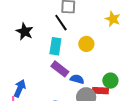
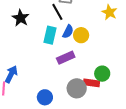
purple rectangle: (60, 69) -> (66, 58), moved, turned -66
blue semicircle: (77, 79) -> (68, 32), moved, turned 96

